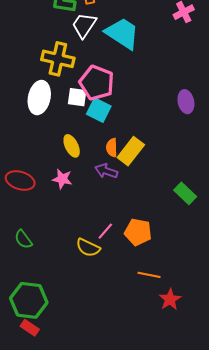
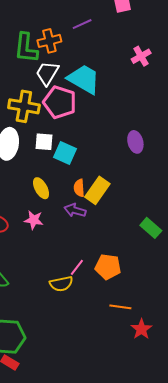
pink pentagon: (97, 83) -> (60, 102), moved
purple ellipse: (186, 102) -> (135, 142), moved
yellow semicircle: (88, 248) -> (61, 284), turned -35

